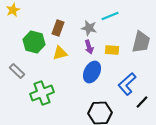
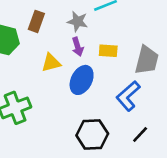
gray trapezoid: (141, 42) -> (147, 60), moved
yellow triangle: (60, 53) -> (51, 63), moved
black line: (142, 102) -> (140, 134), moved

